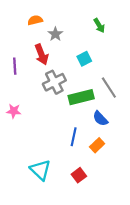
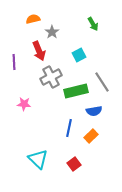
pink star: (14, 111) -> (24, 104), moved
blue semicircle: (100, 119) -> (94, 111), turned -56

